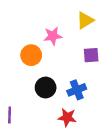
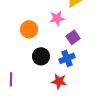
pink star: (53, 36) -> (57, 18), moved
purple square: (91, 55) -> (73, 37), moved, turned -32

